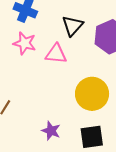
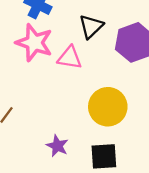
pink star: (25, 43) -> (34, 43), size x1.4

